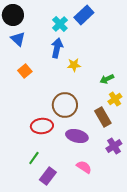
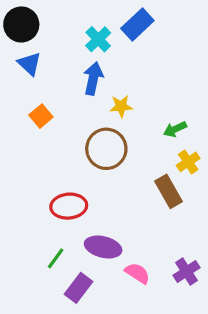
brown circle: (65, 105) -> (106, 149), moved
purple ellipse: (77, 136) -> (103, 247), moved
purple cross: (114, 146) -> (186, 272), moved

